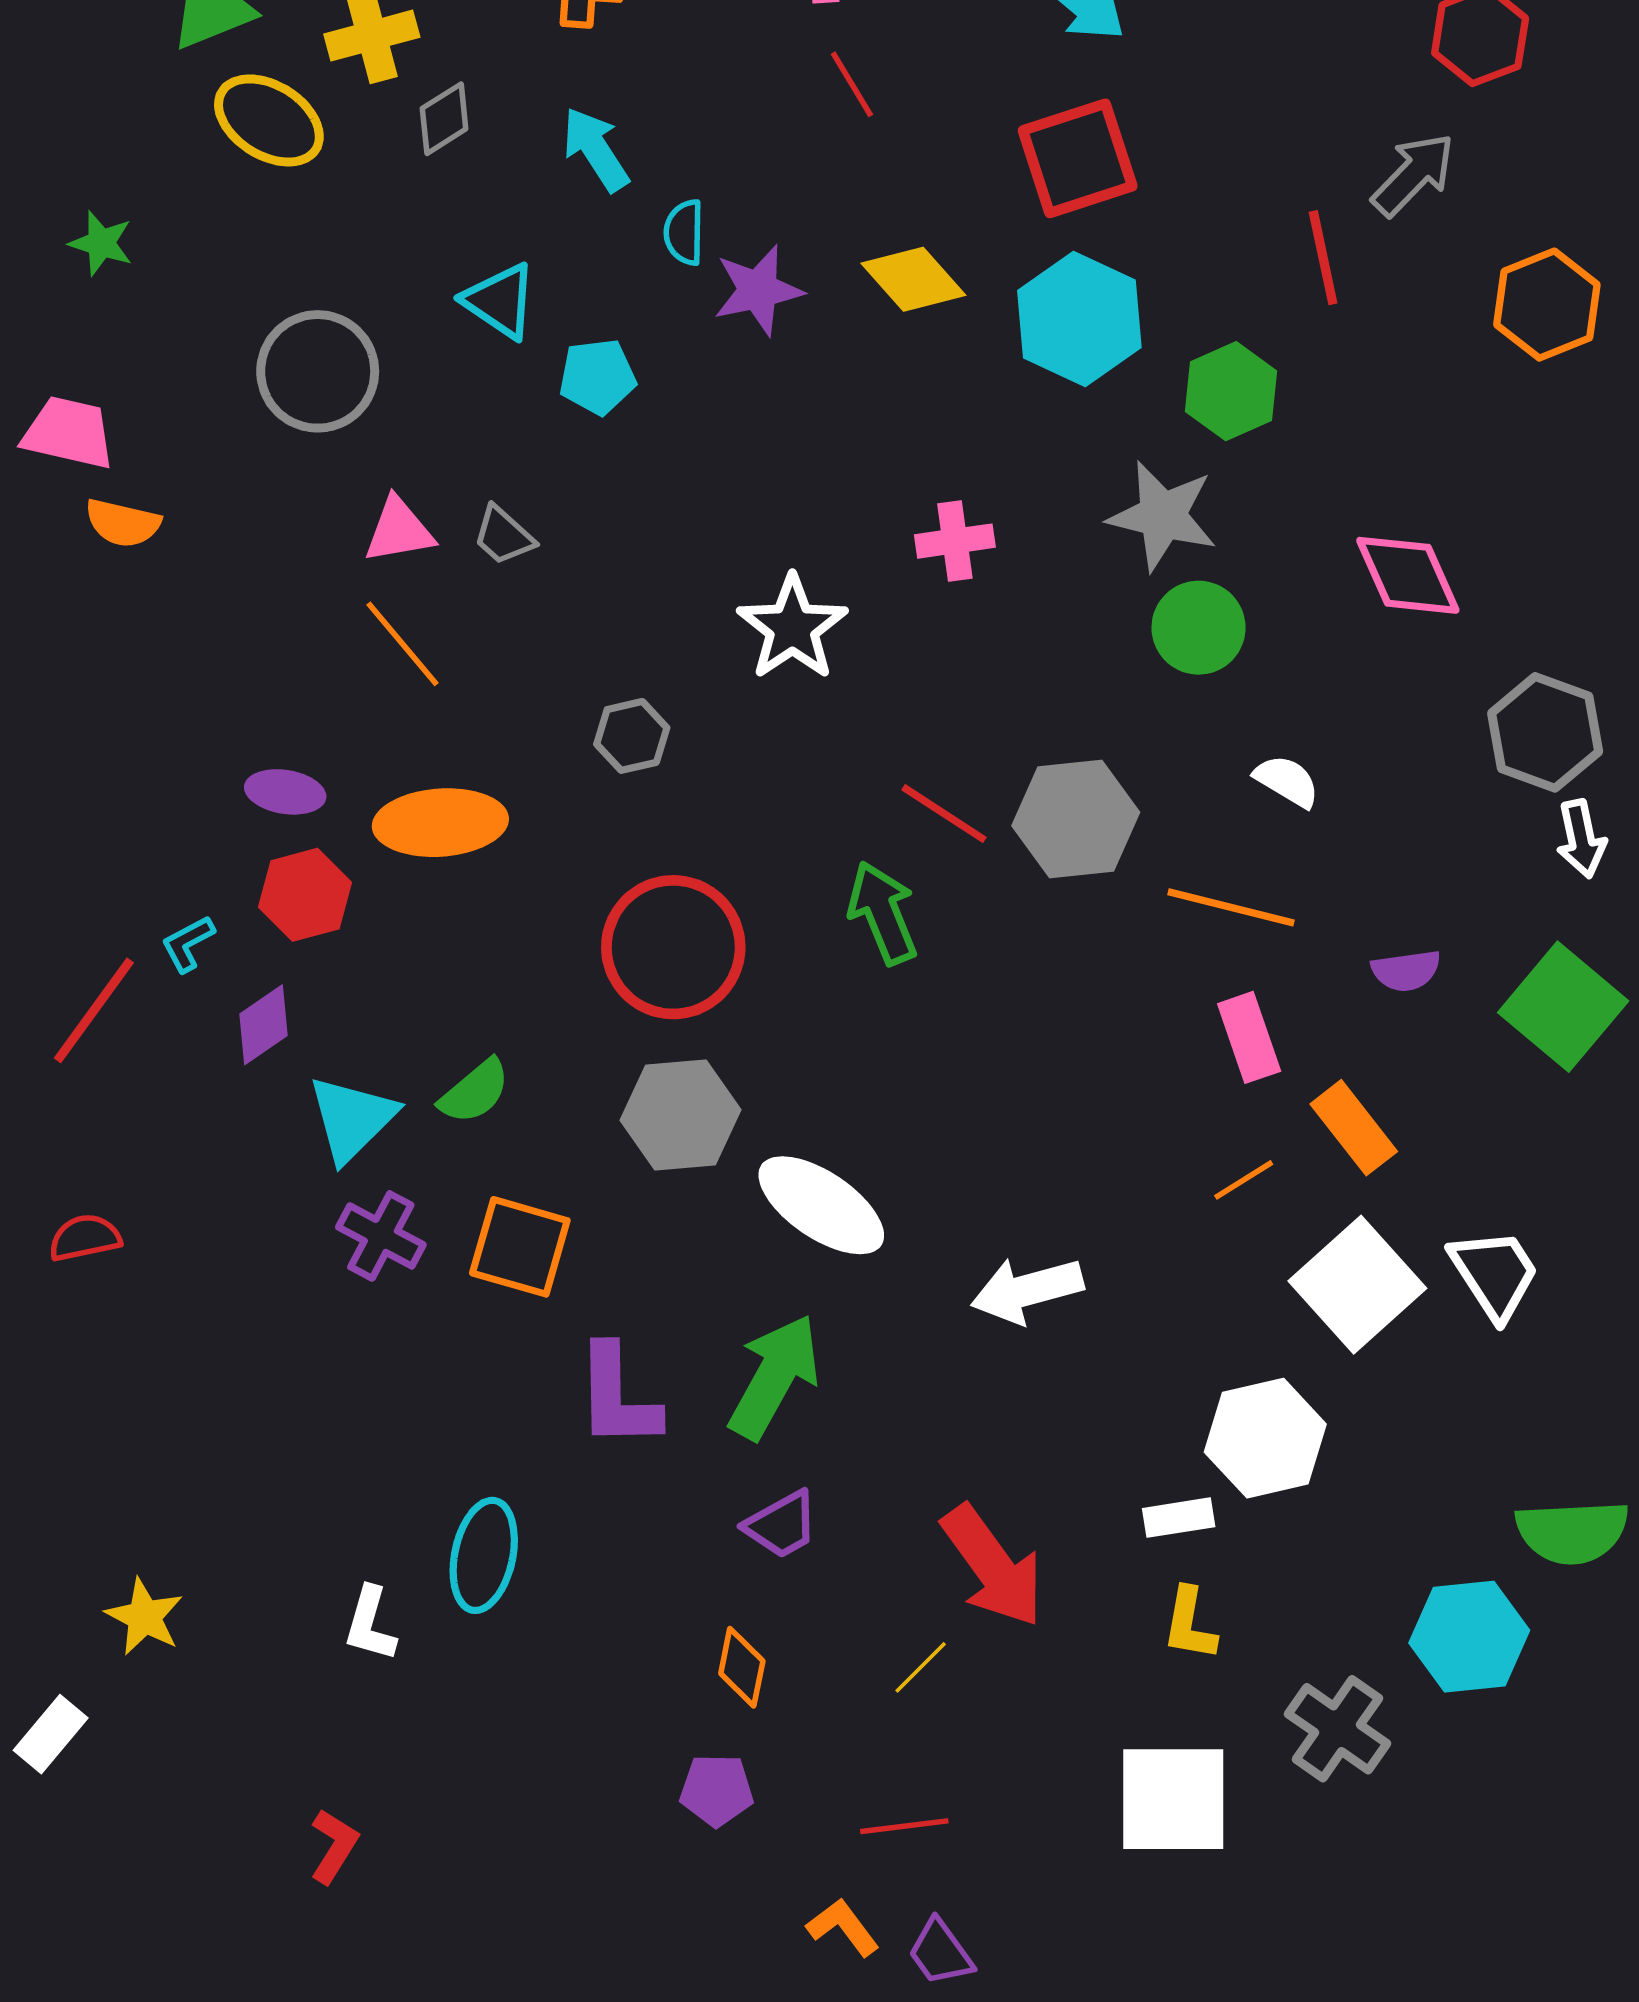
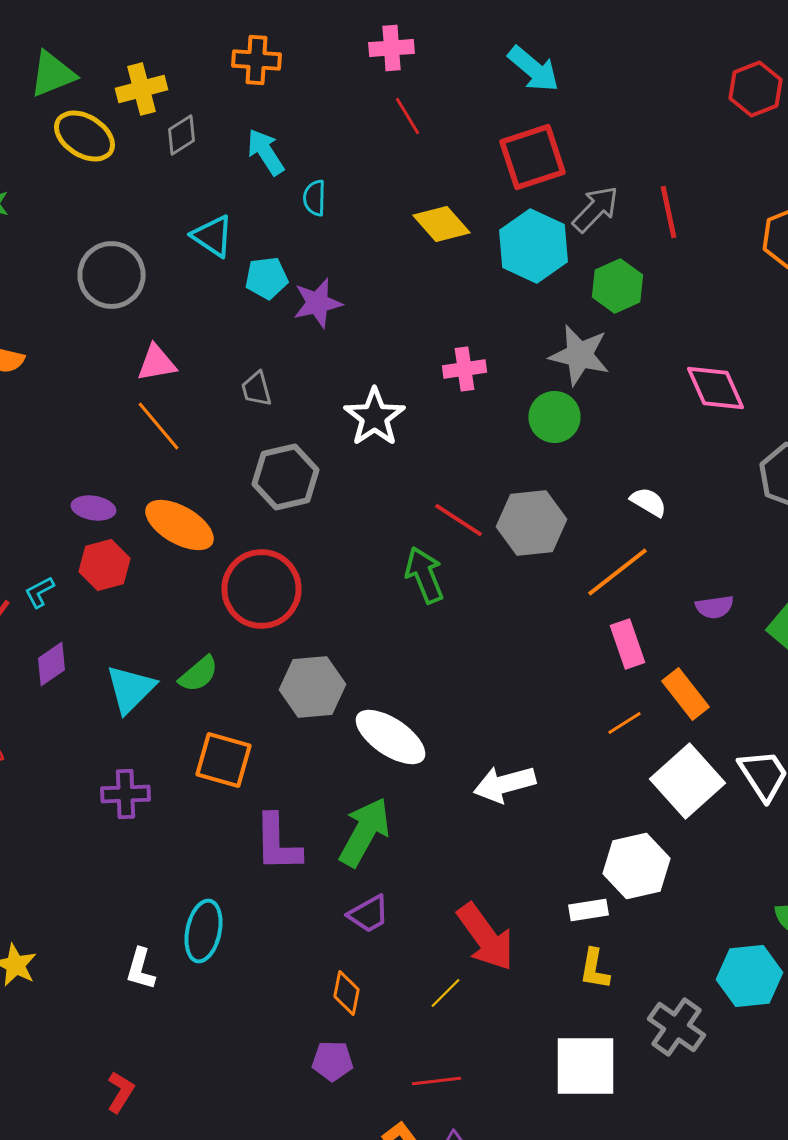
gray arrow: (1413, 175) -> (596, 209), moved
purple star: (758, 290) -> (318, 303), moved
gray trapezoid: (504, 536) -> (256, 389), moved, turned 33
green circle: (1199, 628) -> (554, 417), moved
gray hexagon: (632, 736) -> (286, 477), size x1.6
orange ellipse: (440, 823) -> (180, 525), turned 34
orange line: (1231, 907) -> (618, 572), turned -52
red circle: (673, 947) -> (262, 589), moved
purple diamond: (264, 1025) -> (52, 664), moved
purple cross: (381, 1236) -> (126, 794), moved, turned -30

